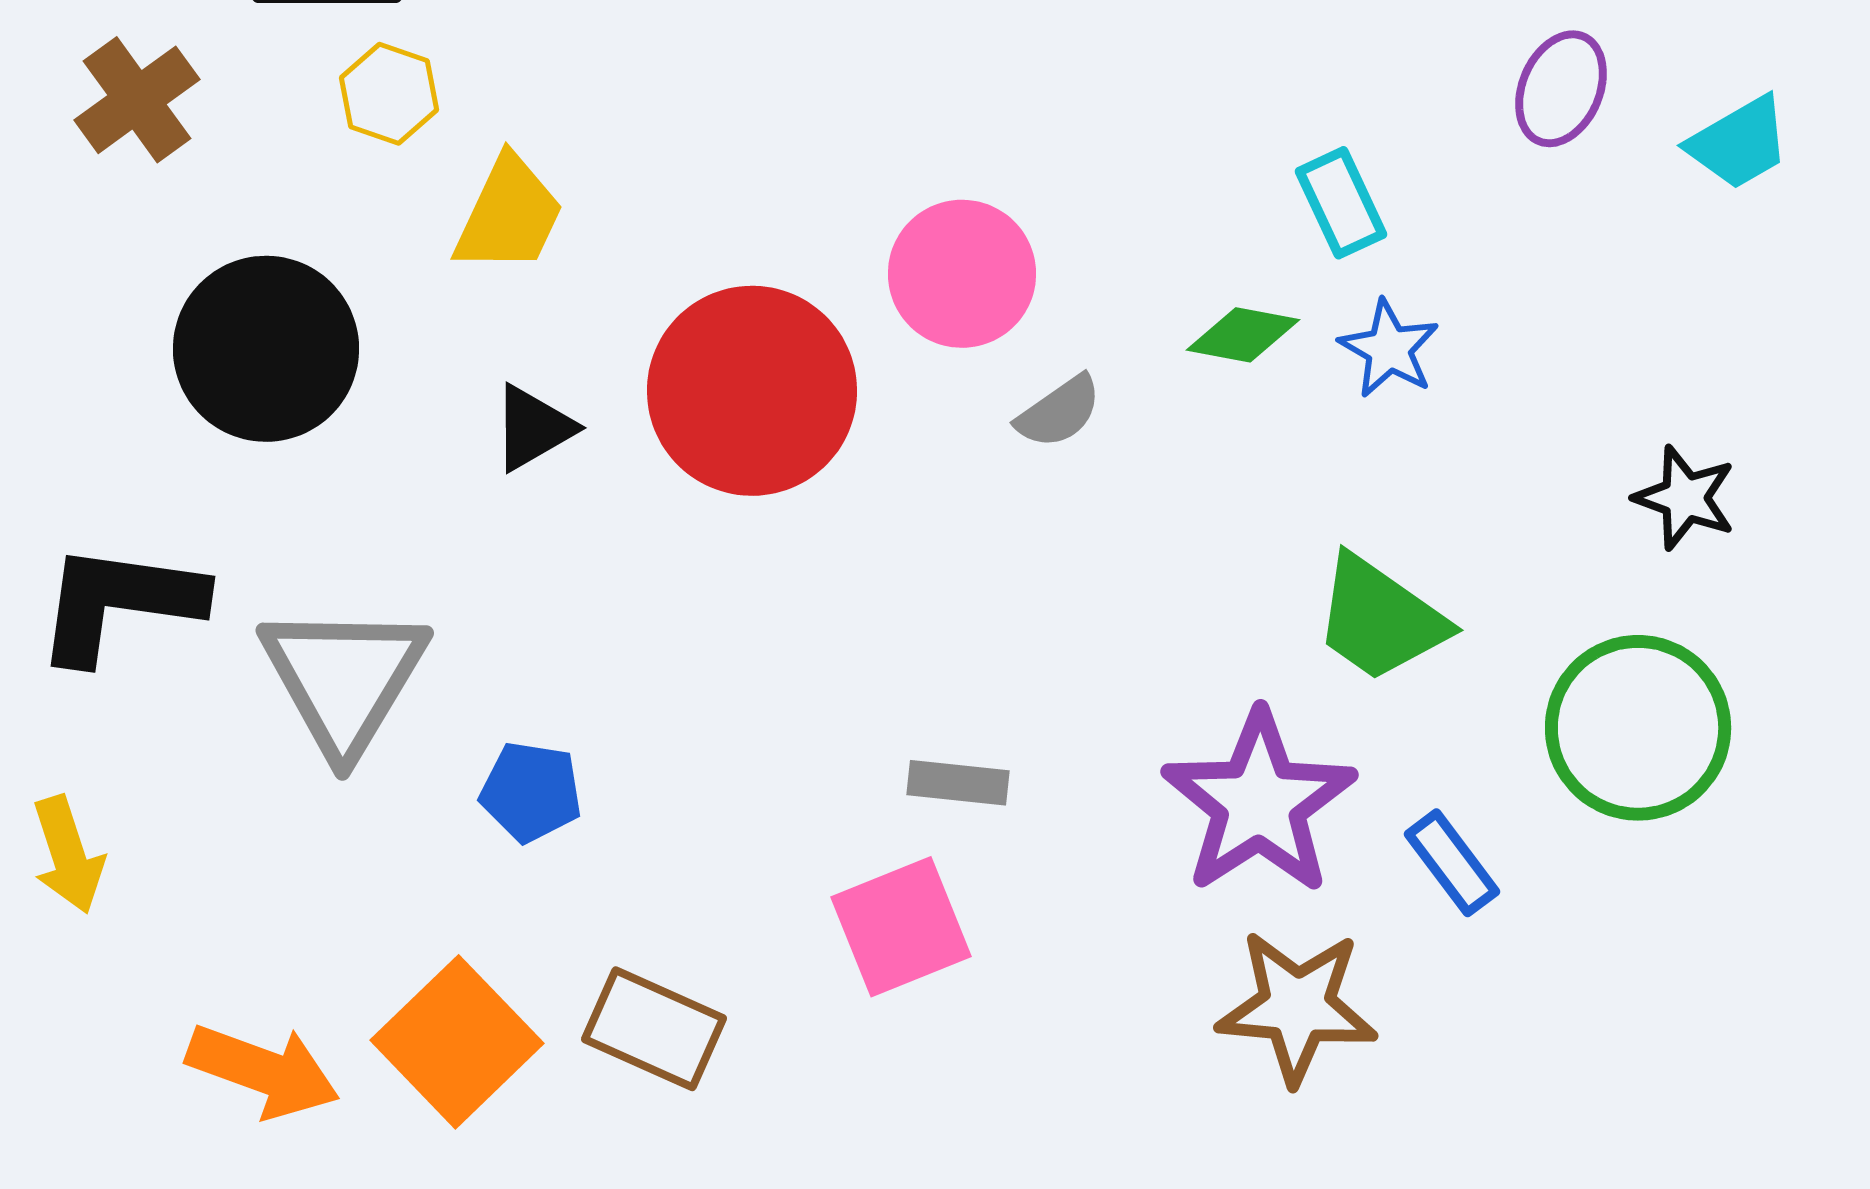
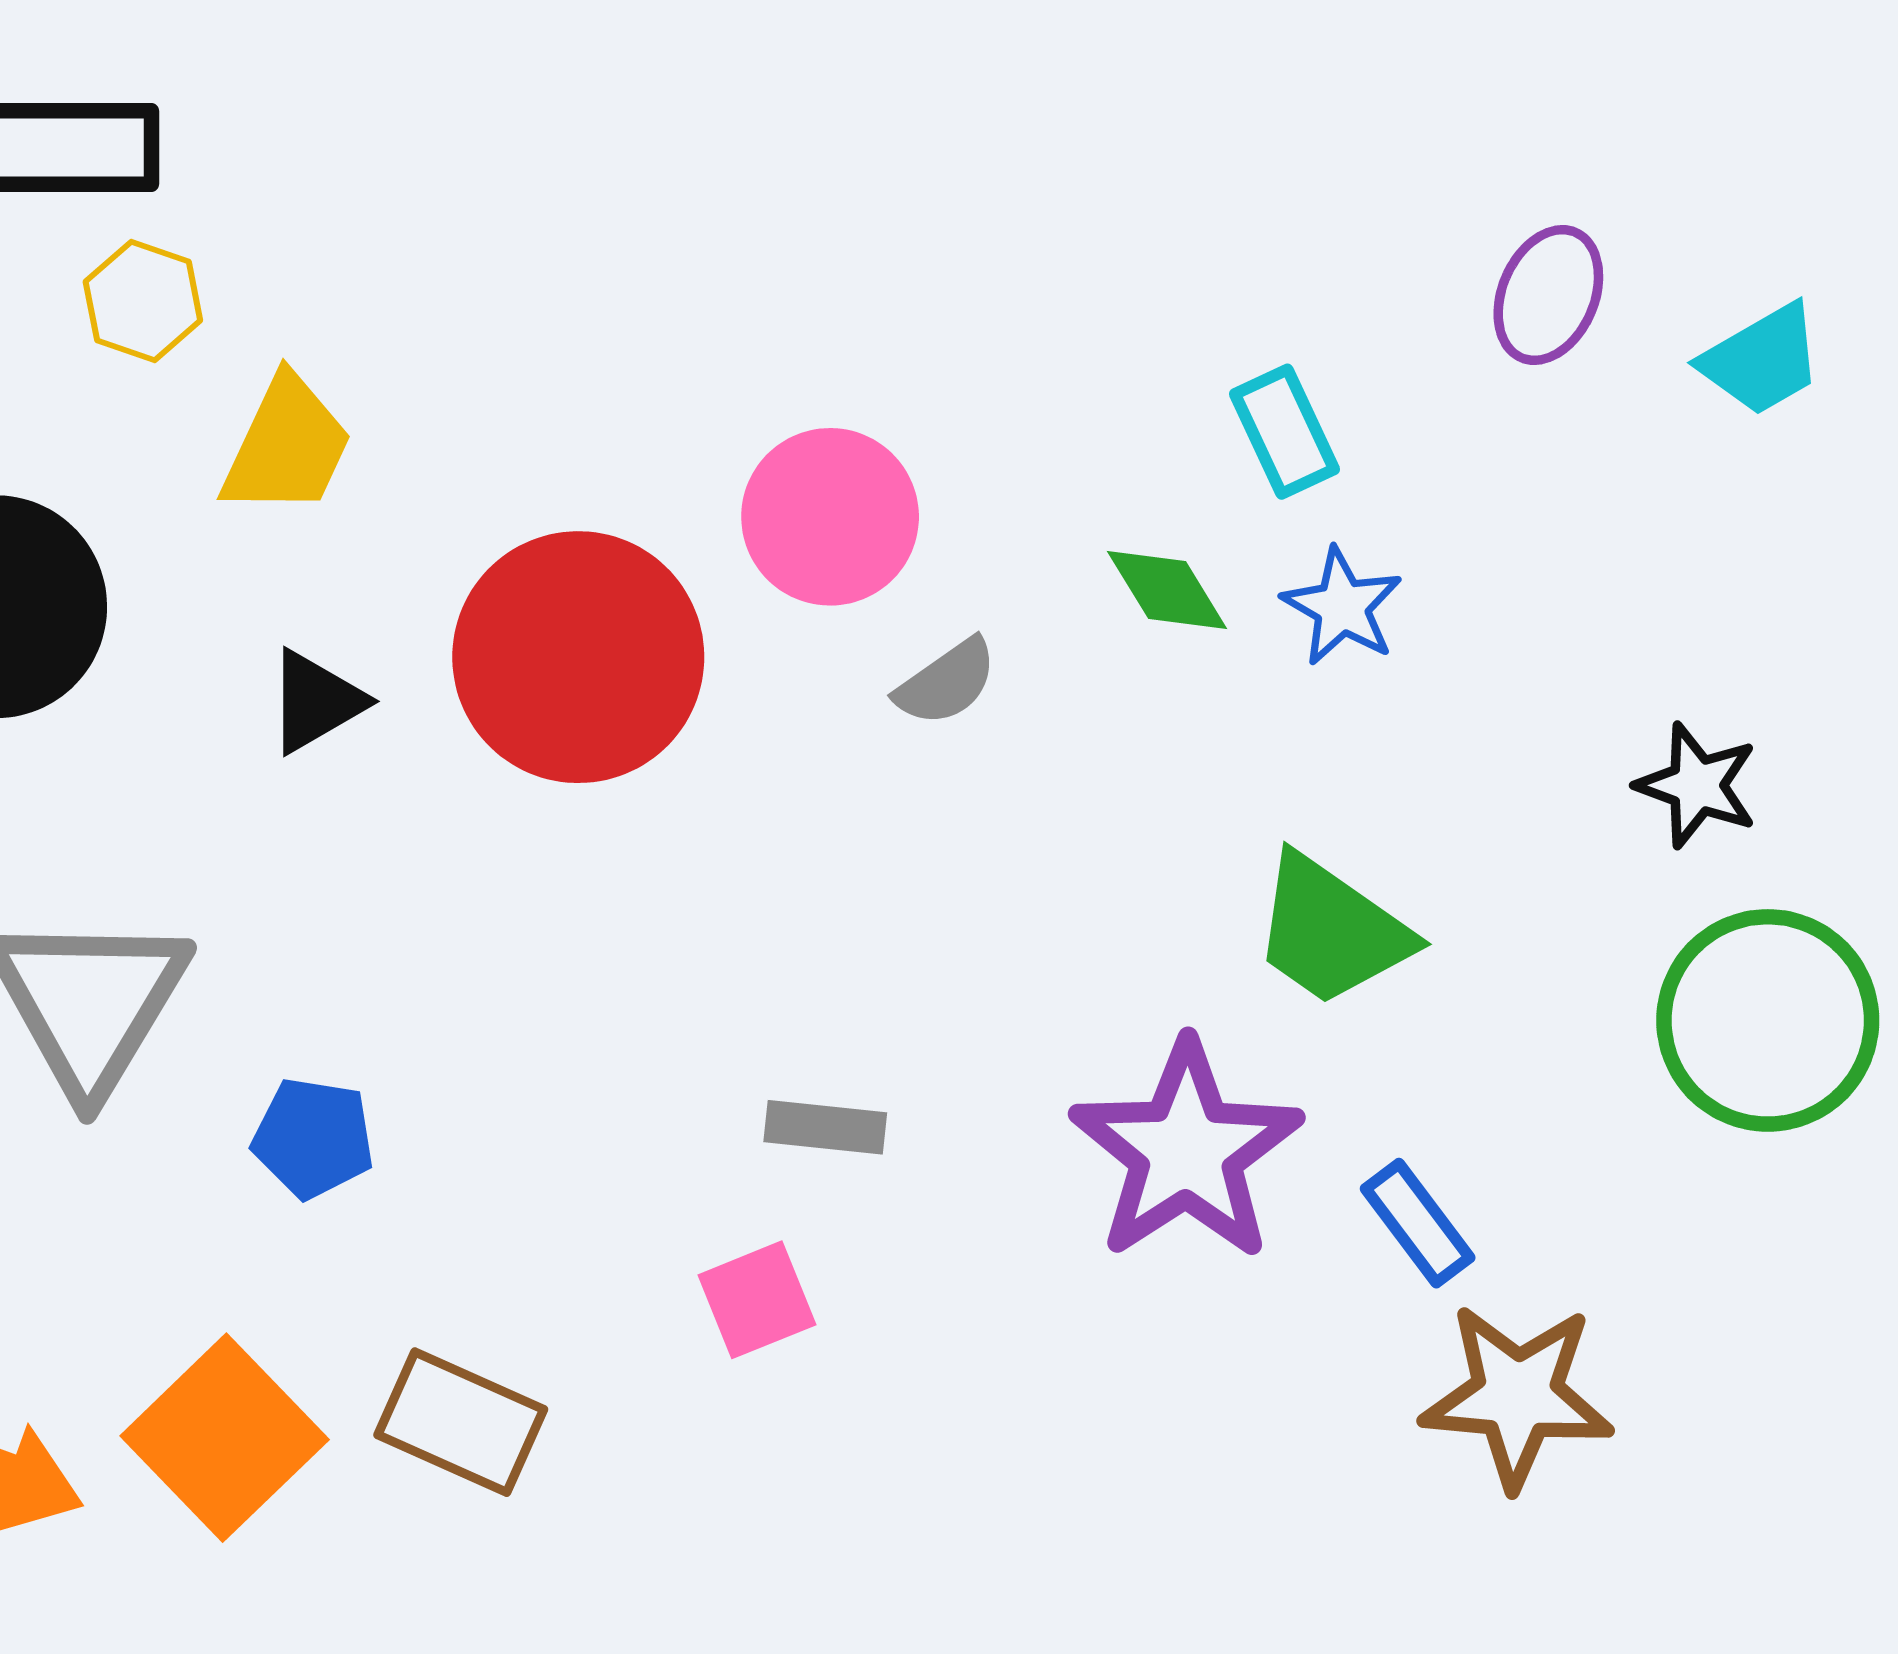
green diamond: (1243, 335) -> (1167, 590), turned 48
green circle: (1638, 728) -> (1768, 1020), moved
pink square: (901, 927) -> (757, 1300), size x0.7
brown star: (1297, 1007) -> (1517, 1396), moved

